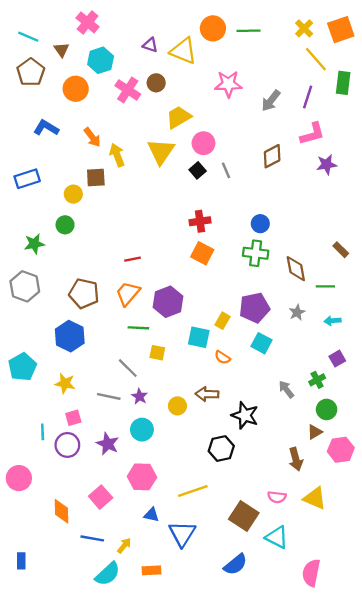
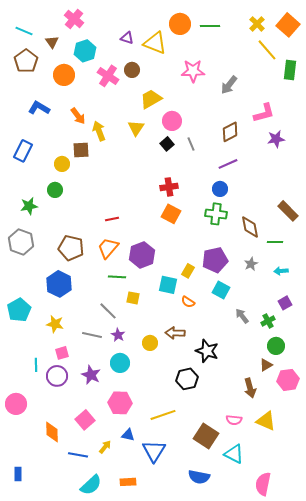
orange square: (341, 30) -> (288, 25), turned -30
purple line: (308, 97) -> (228, 164), moved, turned 48
yellow triangle: (161, 151) -> (136, 128), size x0.7
blue rectangle: (27, 179) -> (23, 151), turned -45
brown rectangle: (341, 250) -> (288, 211), size x1.5
gray arrow: (286, 389) -> (242, 316), moved
yellow arrow: (124, 546) -> (105, 447), moved
blue semicircle: (235, 564) -> (199, 477), turned 50

